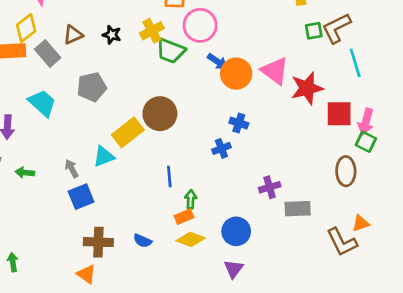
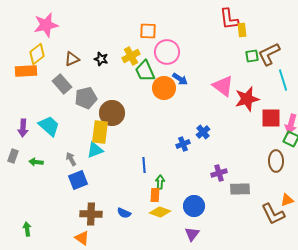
green trapezoid: (171, 51) -> (145, 71), turned 45
gray rectangle: (48, 53) -> (62, 84), moved
orange circle: (236, 74) -> (164, 88), moved
cyan trapezoid: (42, 103) -> (49, 126), moved
brown circle: (160, 114) -> (112, 113), moved
blue cross: (239, 123) -> (203, 132), moved, turned 32
yellow rectangle: (128, 132) -> (100, 132), moved, turned -45
orange rectangle: (184, 217) -> (155, 195), turned -64

